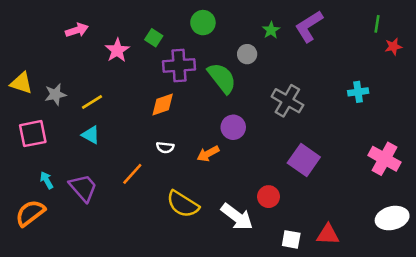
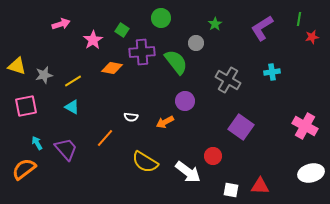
purple L-shape: (309, 26) -> (262, 28), moved
cyan cross: (358, 92) -> (272, 72), moved
orange diamond: (163, 105) -> (112, 68), moved, turned 30

